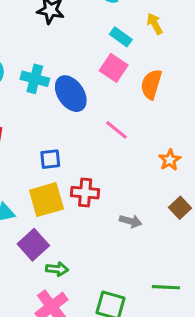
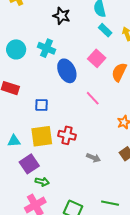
cyan rectangle: (121, 37) -> (105, 30), moved
cyan cross: (35, 79) -> (46, 48), moved
blue square: (50, 159) -> (42, 105), moved

